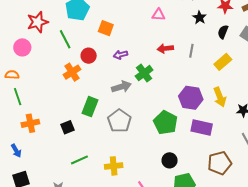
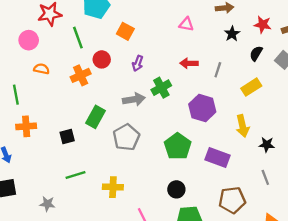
purple arrow: (121, 55) -> (138, 63), turned -64
orange semicircle: (12, 75) -> (41, 69), moved
purple hexagon: (191, 98) -> (202, 108), moved

